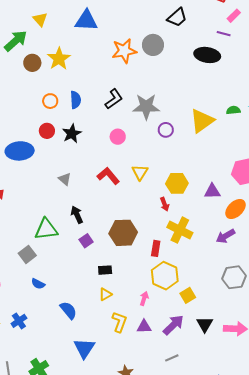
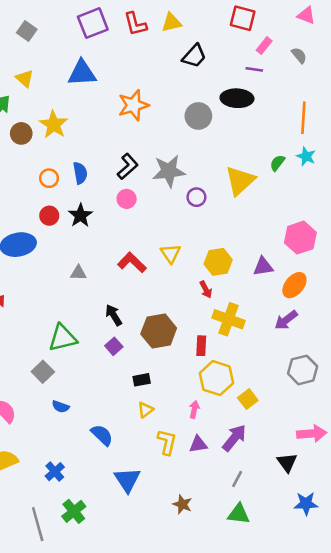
gray circle: (153, 45) -> (198, 116), moved
green semicircle: (233, 110) -> (277, 163), turned -40
pink circle: (118, 137) -> (127, 199), moved
gray triangle: (65, 179) -> (78, 273), turned -32
black arrow: (77, 215) -> (114, 315), moved
blue cross: (19, 321) -> (55, 472), moved
black triangle: (205, 324) -> (287, 462), moved
gray line: (172, 358) -> (237, 479), turned -32

